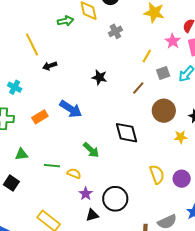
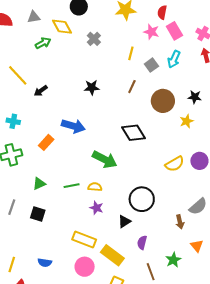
green arrow: (91, 150) -> (105, 159), size x1.4
yellow semicircle: (157, 174) -> (175, 164), turned 96
purple star: (86, 194) -> (96, 208), moved

